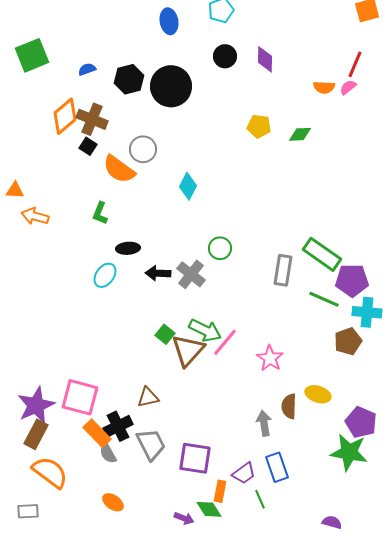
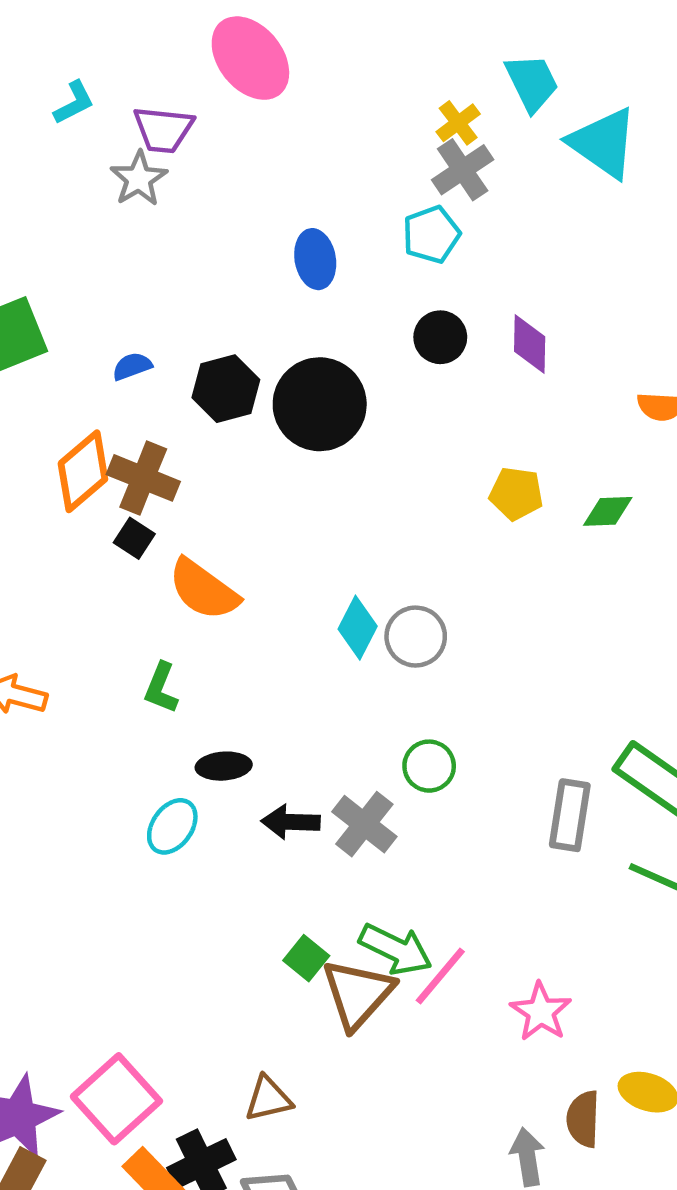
gray circle: (143, 149) -> (416, 637), moved
pink square: (80, 397) -> (116, 1099), turned 33

